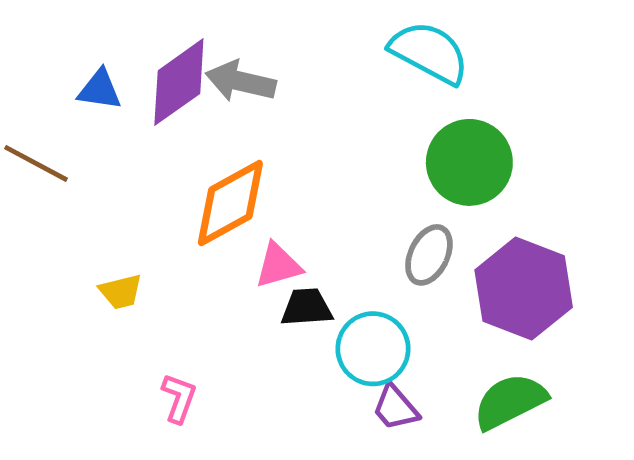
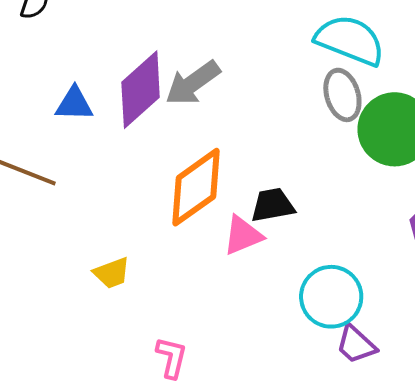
gray arrow: (241, 81) -> (193, 83), turned -42
gray ellipse: (429, 255) -> (342, 95), moved, turned -36
black trapezoid: (307, 307) -> (273, 205), moved

